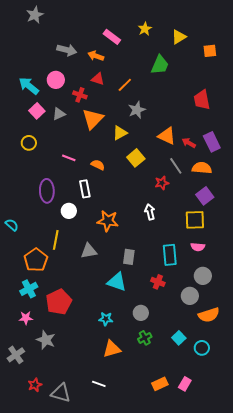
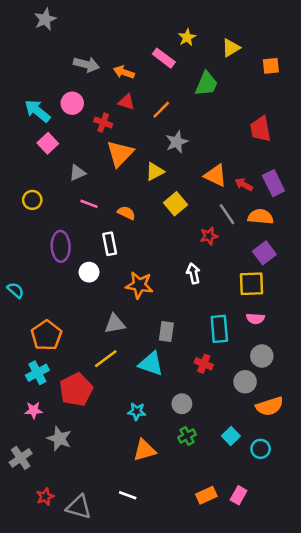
pink rectangle: (112, 37) -> (164, 58), moved
gray triangle: (59, 114) -> (77, 173), moved
yellow circle: (29, 143) -> (32, 200), moved
yellow line: (56, 240) -> (106, 359), moved, turned 42

